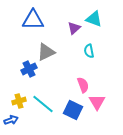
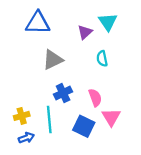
cyan triangle: (94, 19) -> (108, 22), turned 36
blue cross: (29, 69) -> (63, 93), moved
cyan line: (43, 104) -> (49, 119), turned 45
blue arrow: (11, 120) -> (26, 138), moved

